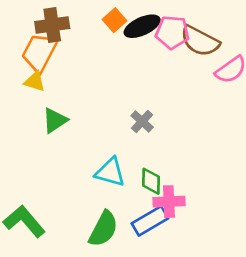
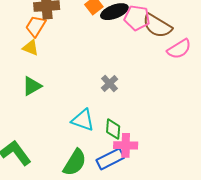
orange trapezoid: (39, 52) -> (36, 26), size x0.7
green triangle: (55, 120) -> (32, 86), moved

